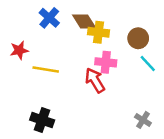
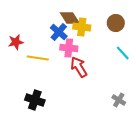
blue cross: (49, 18) -> (59, 32), moved
brown circle: (138, 38) -> (116, 23), moved
pink cross: (106, 62) -> (69, 48), moved

